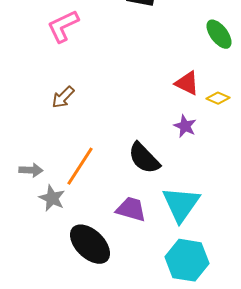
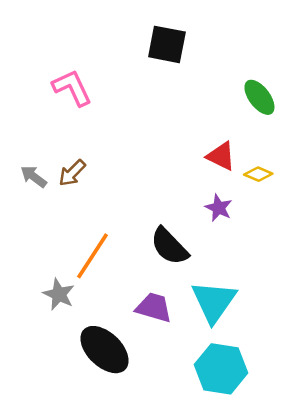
pink L-shape: (63, 26) -> (72, 88), turned 90
gray arrow: (31, 170) -> (34, 177), moved, turned -145

